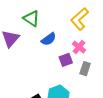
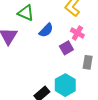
gray rectangle: (85, 69) -> (88, 62), moved

